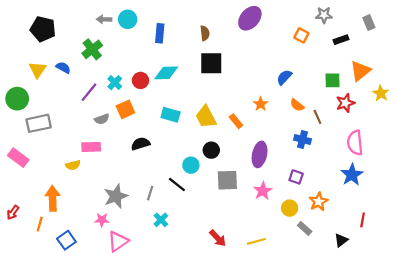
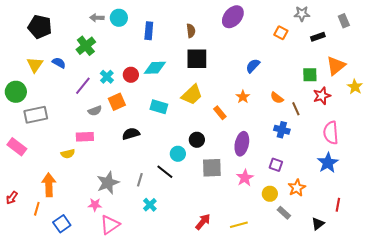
blue semicircle: (284, 77) -> (253, 66), moved
yellow trapezoid: (206, 117) -> (192, 95), moved, turned -105
red arrow: (218, 238) -> (203, 222), turned -96

